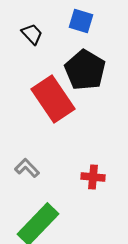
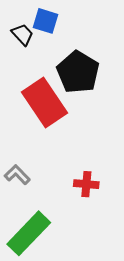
blue square: (81, 21) -> (46, 21), moved

